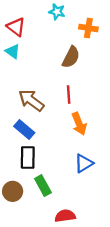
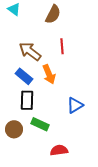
brown semicircle: (71, 57) -> (53, 14), moved
orange arrow: (79, 124) -> (49, 74), moved
green rectangle: (43, 186) -> (40, 124), turned -36

